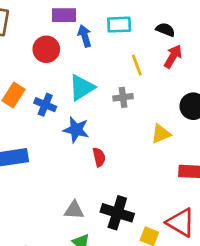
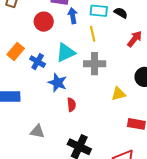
black semicircle: (165, 30) -> (121, 13), moved
yellow line: (137, 65) -> (93, 34), moved
gray cross: (123, 97) -> (95, 64), size x1.5
gray triangle: (74, 210) -> (37, 132), moved

